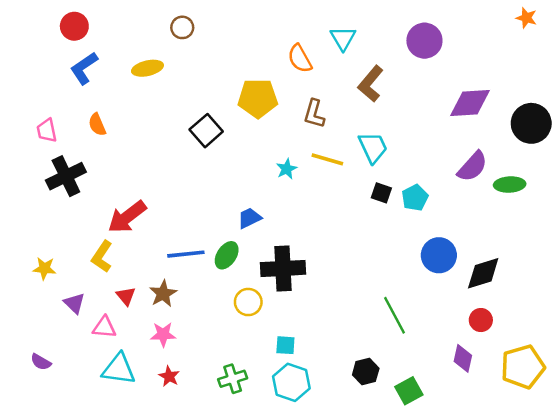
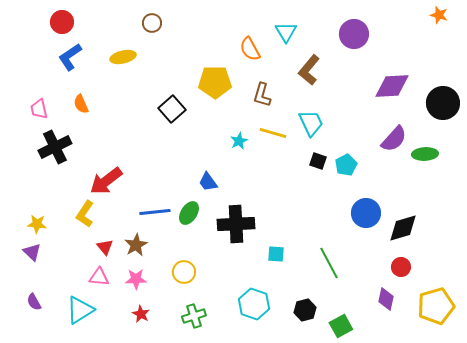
blue trapezoid: (249, 218) -> (208, 182), turned -100
yellow circle: (248, 302) -> (184, 272), moved
purple triangle: (74, 303) -> (32, 252), moved
pink triangle: (104, 327) -> (99, 277), moved
cyan square: (285, 345) -> (276, 254), moved
purple semicircle: (41, 362) -> (34, 302), turned 30
cyan triangle: (119, 369) -> (80, 310), moved, turned -40
cyan hexagon: (291, 382) -> (254, 304), moved

